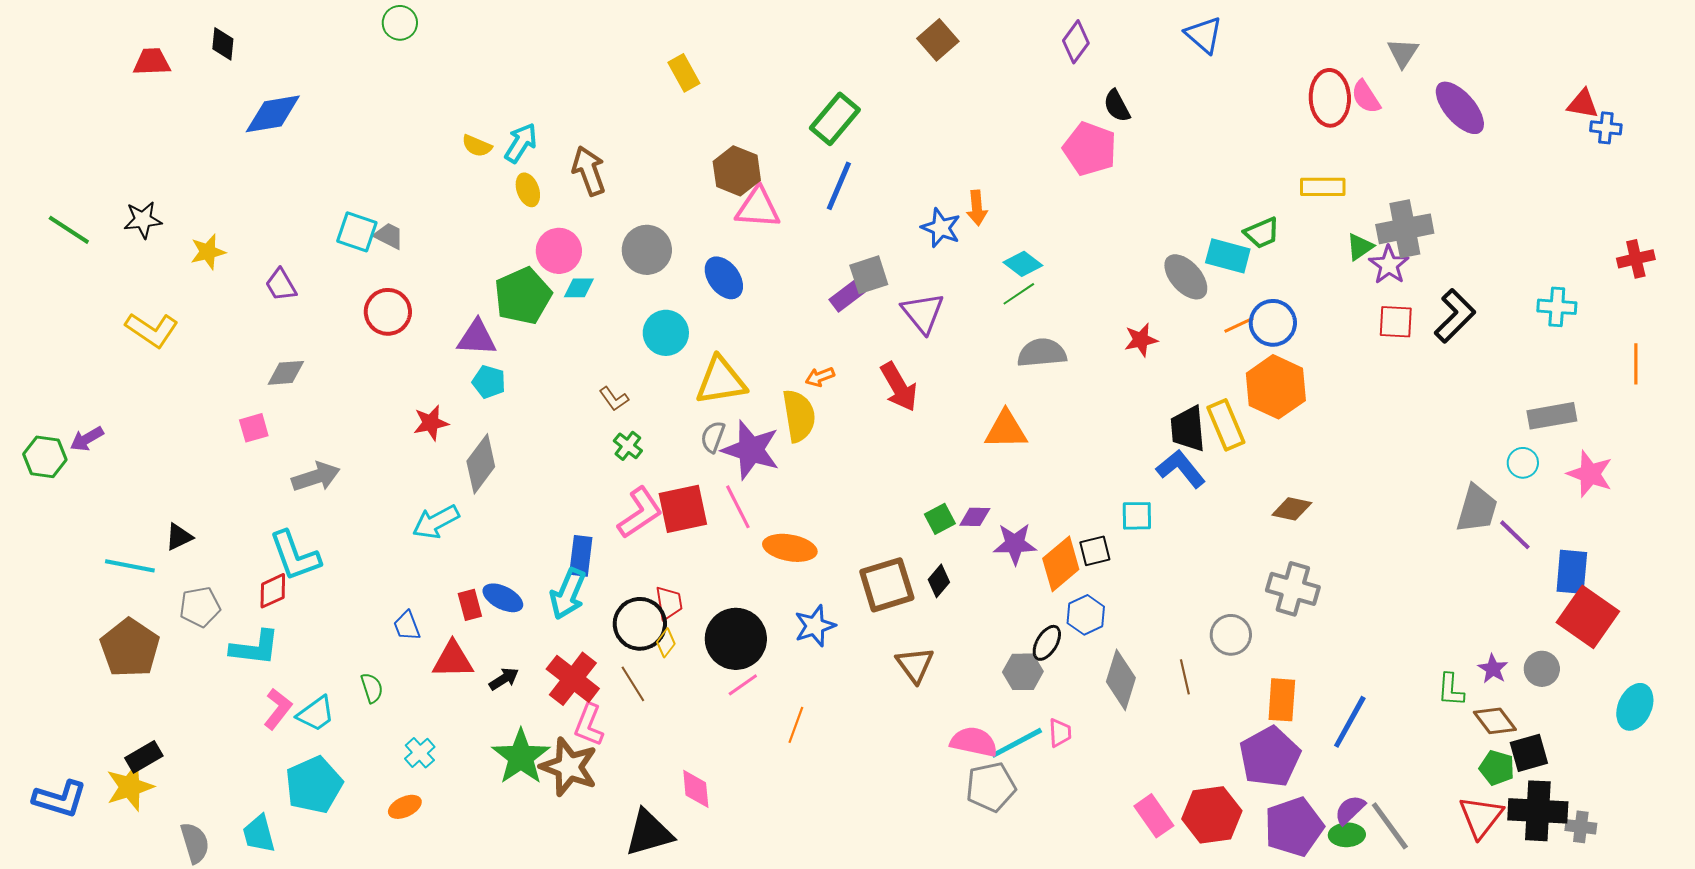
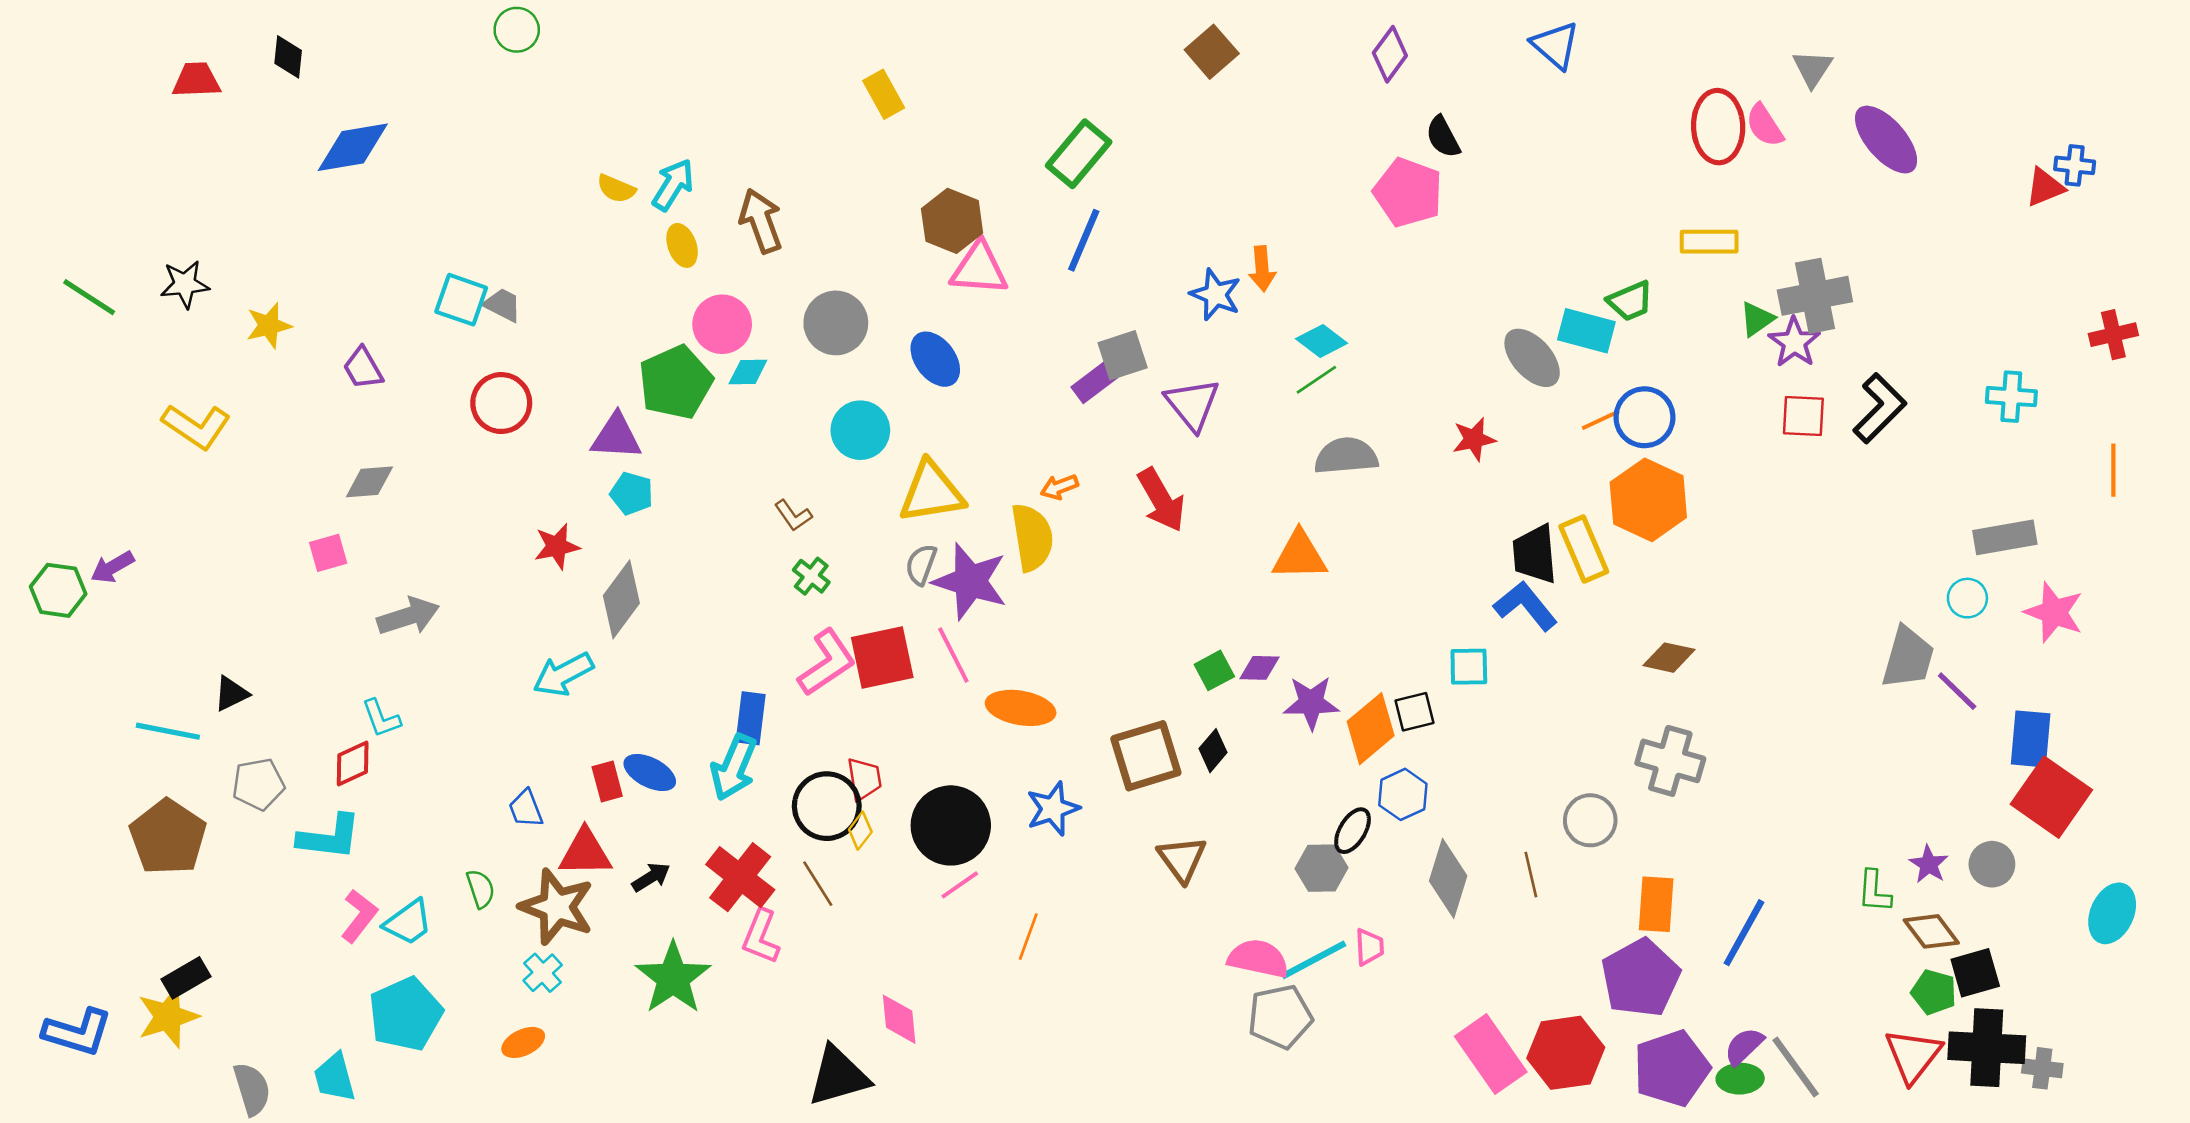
red triangle: (1583, 104) -> (2045, 187), moved, turned -32
cyan L-shape: (295, 556) -> (381, 718), size x0.6
brown star: (569, 767) -> (557, 907), moved
pink rectangle: (1154, 816) -> (1491, 1054), size x1.4

